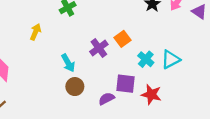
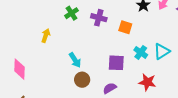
orange square: (123, 39) -> (125, 27), moved, turned -32
purple cross: (99, 48) -> (99, 18), moved, turned -35
purple square: (126, 84) -> (116, 63), moved

